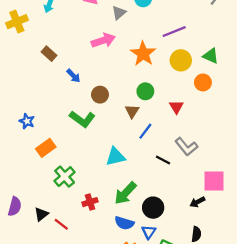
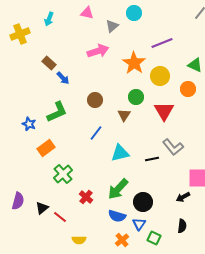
yellow circle: (181, 60) -> (160, 76), moved
blue arrow: (73, 76) -> (63, 78), moved
red triangle: (176, 107) -> (164, 111), size x1.5
green L-shape: (82, 119) -> (57, 112), moved, turned -60
blue line: (145, 131) -> (96, 133), moved
cyan triangle: (115, 157) -> (120, 153), moved
black line: (163, 160) -> (152, 159), turned -40
red cross: (90, 202) -> (86, 197), turned -32

